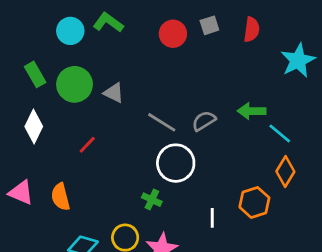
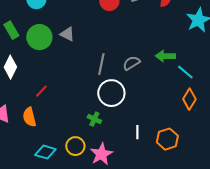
gray triangle: (114, 93) -> (67, 34), moved
gray line: (162, 122) -> (101, 64), turned 70
red line: (87, 145) -> (41, 91), moved
orange hexagon: (254, 202) -> (167, 139), moved

